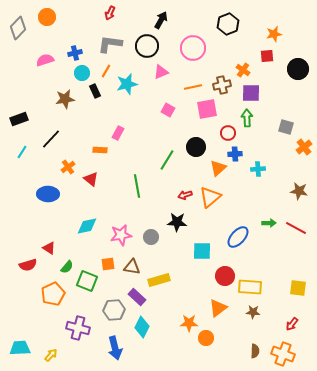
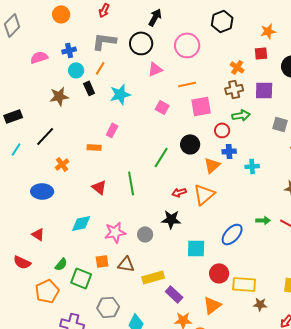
orange circle: (47, 17) -> (61, 14), moved
cyan star: (127, 84) -> (120, 94), moved
brown cross: (222, 85) -> (234, 89), moved
purple square: (251, 93) -> (264, 90), moved
green arrow: (247, 118) -> (241, 115), turned 84
red triangle: (91, 179) -> (99, 187), moved
red triangle: (49, 248) -> (38, 234), moved
red semicircle: (28, 265) -> (22, 262), turned 42
purple rectangle: (137, 297) -> (174, 294), moved
brown star: (253, 312) -> (260, 304), moved

